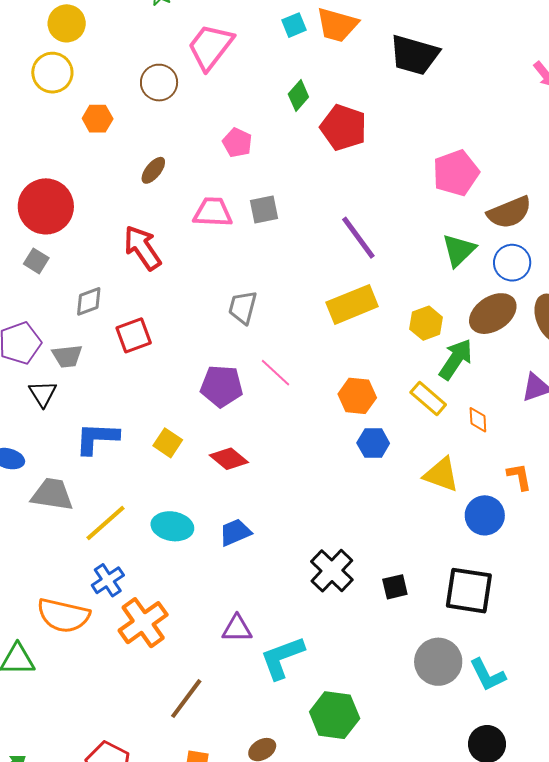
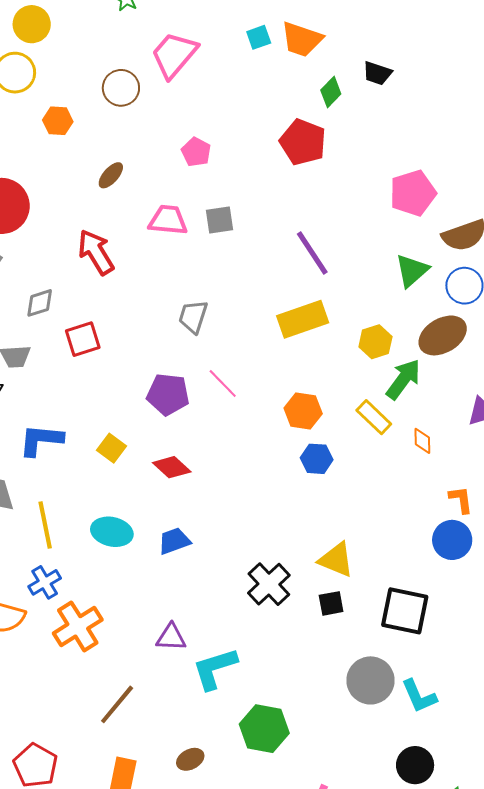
black trapezoid: (414, 55) -> (377, 73), size x0.6
green diamond: (298, 96) -> (331, 92), moved
yellow triangle: (441, 475) -> (336, 560), moved
blue circle: (485, 515) -> (452, 540), moved
yellow line: (105, 523) -> (45, 525), turned -63

